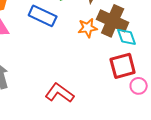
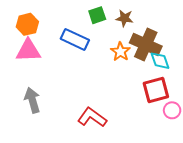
orange star: (88, 28) -> (120, 52), turned -30

